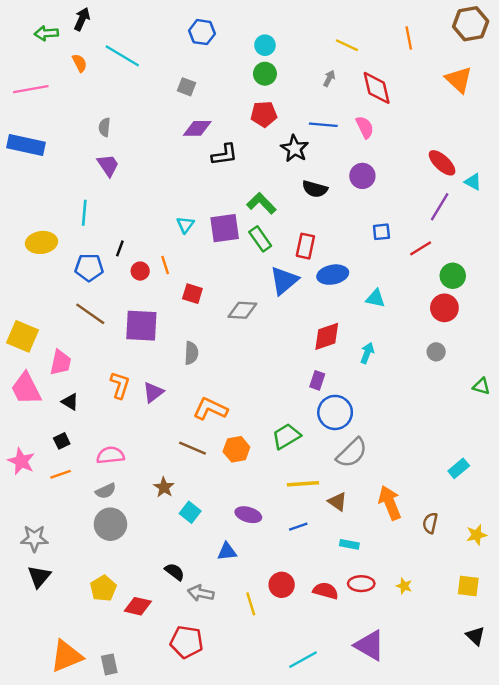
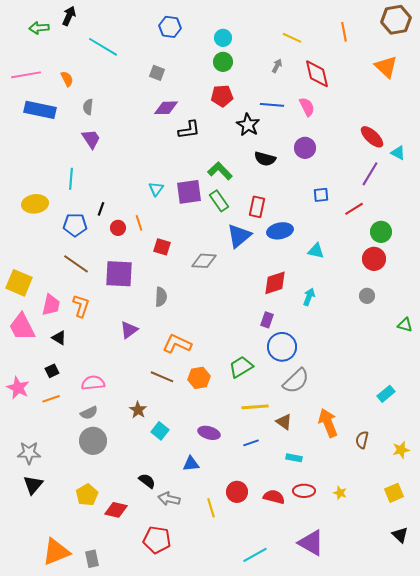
orange semicircle: (80, 63) -> (67, 79), moved
blue rectangle: (26, 145) -> (40, 110), moved
orange L-shape: (120, 385) -> (81, 306), moved
yellow square: (468, 586) -> (394, 493), turned -30

